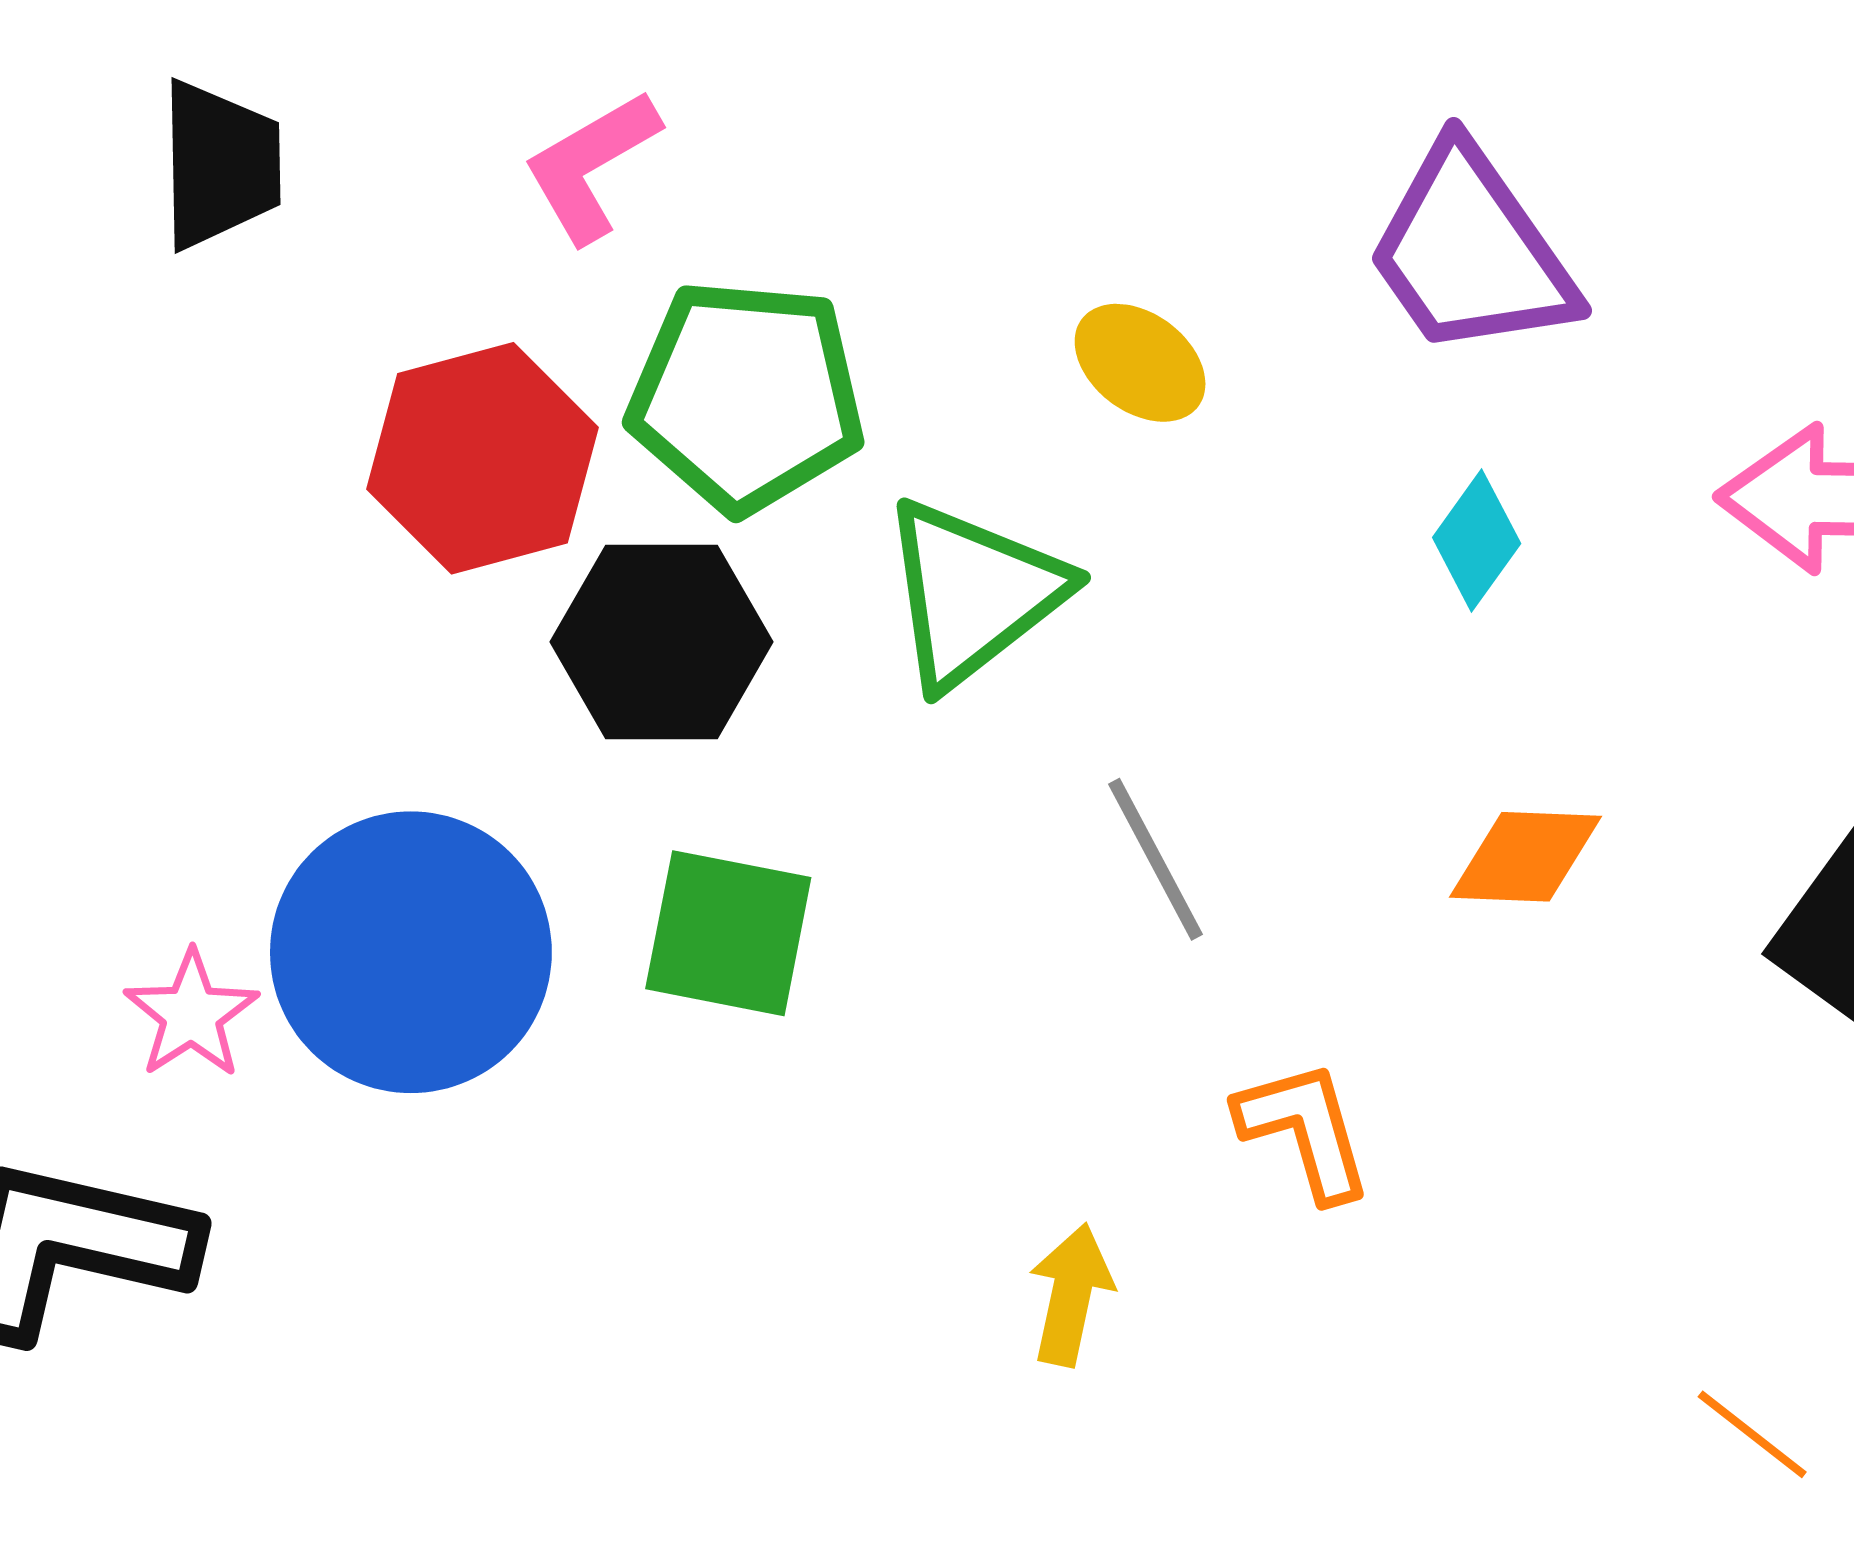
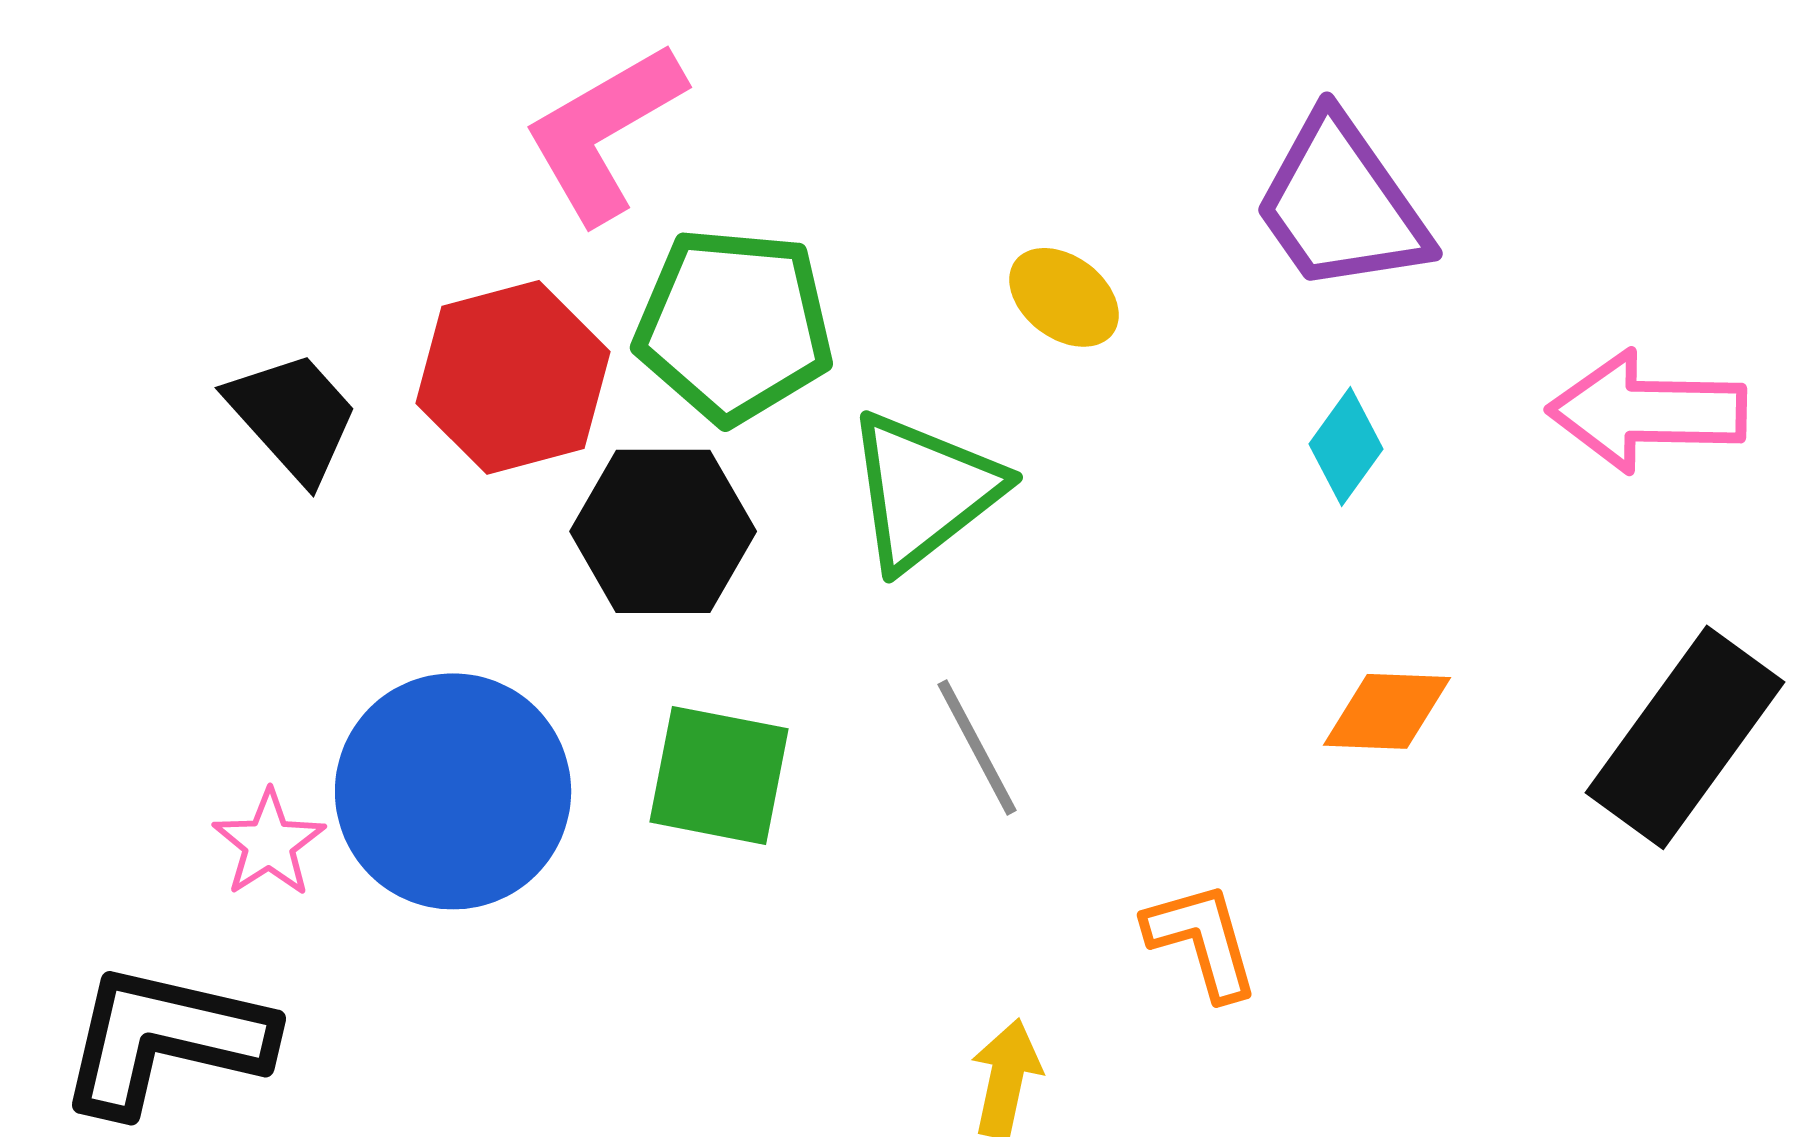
black trapezoid: (220, 165) -> (293, 416), moved, turned -41
pink L-shape: (591, 166) -> (604, 132), size x1.4
gray line: (1156, 859) -> (977, 747), moved

